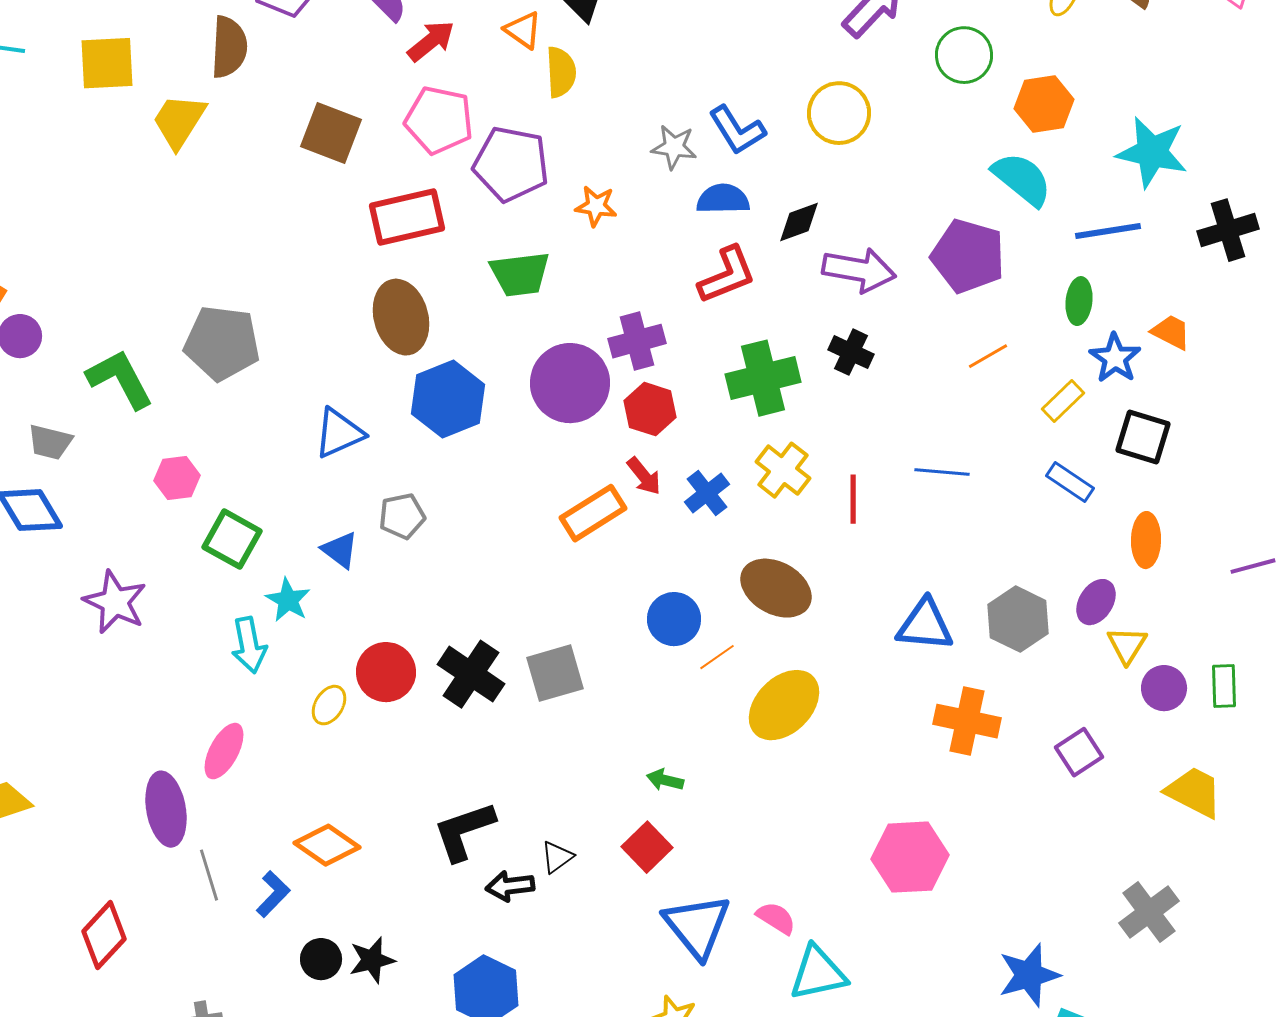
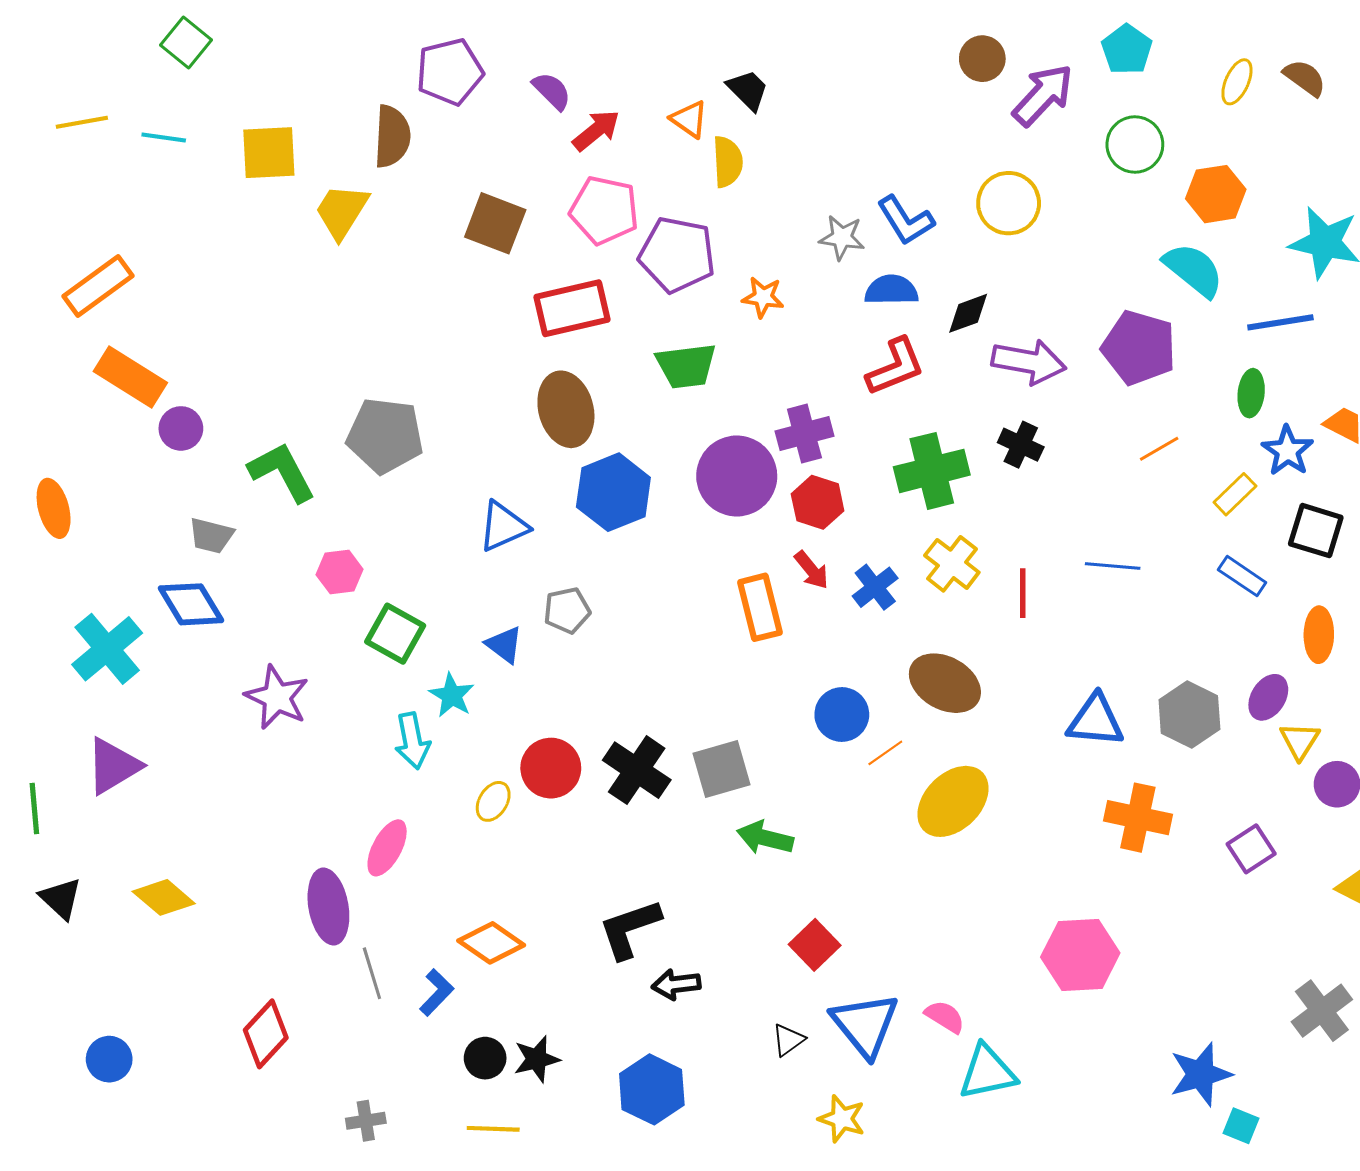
orange rectangle: (593, 513) -> (760, 607), turned -72
green arrow: (665, 780) -> (765, 838), moved, size x1.5
black triangle: (557, 857) -> (788, 1040), moved

